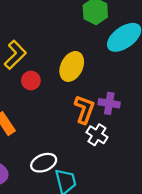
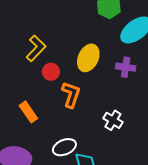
purple cross: (109, 103) -> (126, 67), moved
orange L-shape: (84, 109) -> (71, 95), moved

